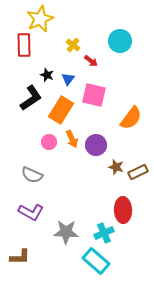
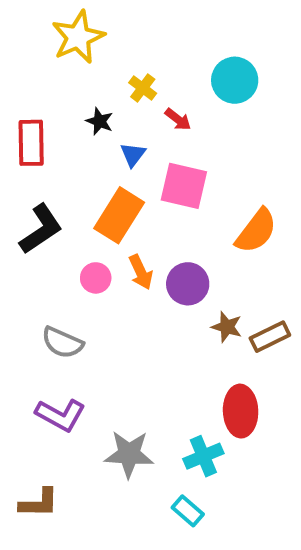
red rectangle: (24, 45) -> (31, 143), moved
black star: (47, 75) -> (100, 121), moved
black L-shape: (31, 98) -> (41, 229), moved
cyan rectangle: (96, 261) -> (188, 511), size x0.6

